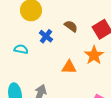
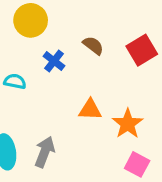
orange star: (94, 55) -> (128, 124), moved

